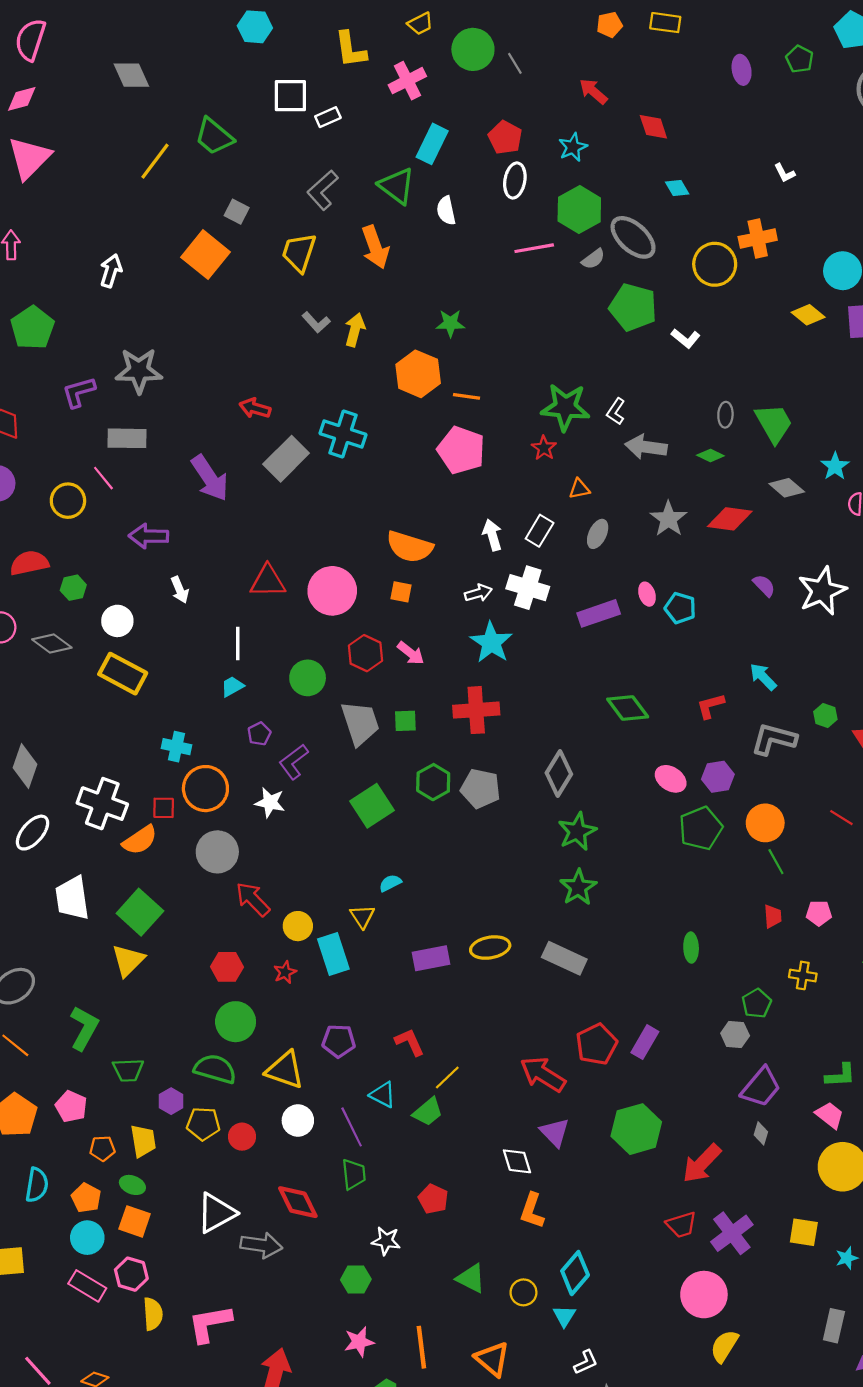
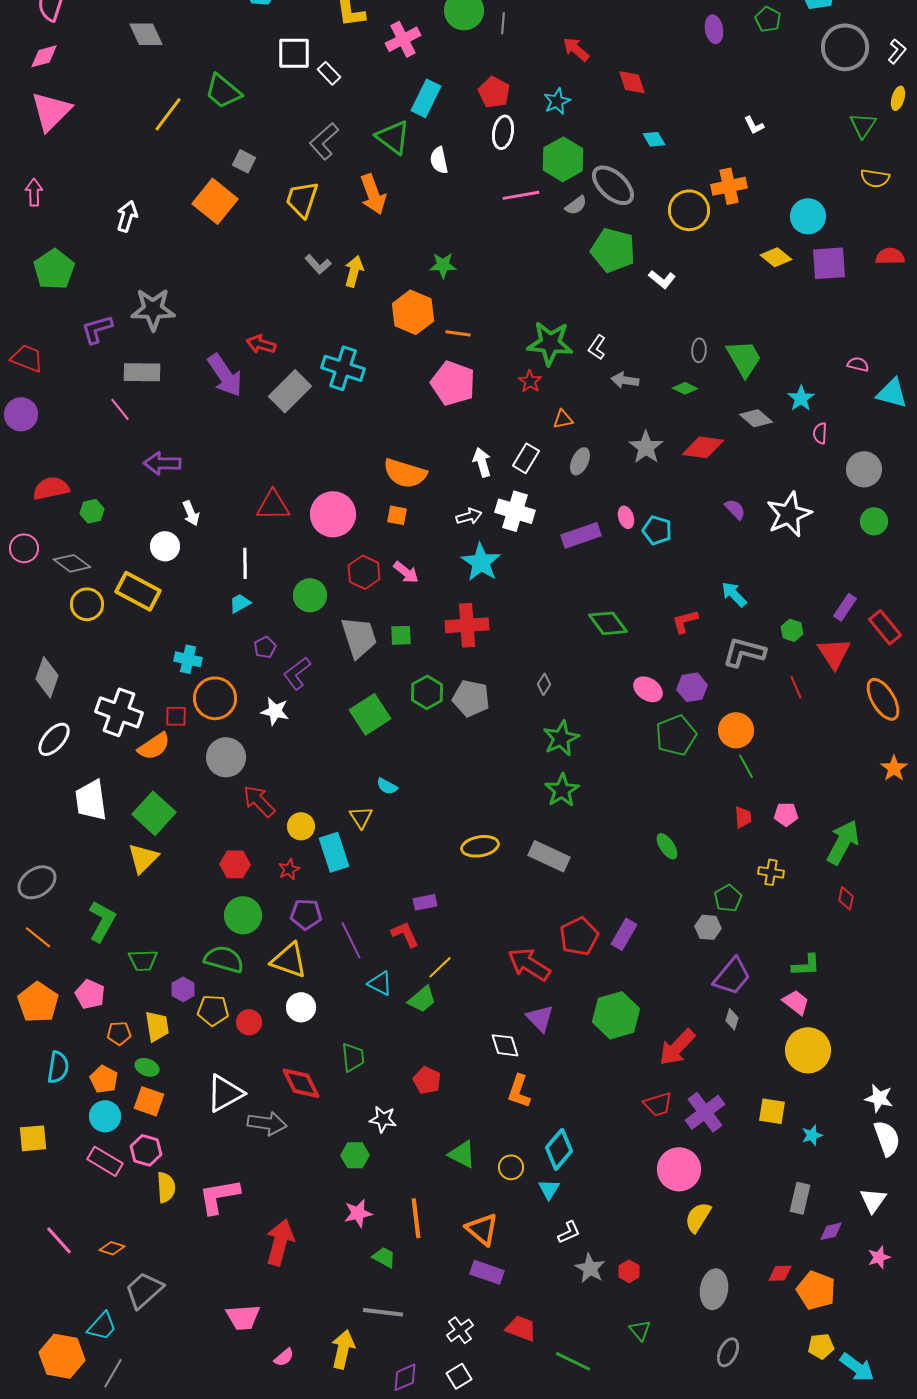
gray line: (515, 63) -> (503, 23), turned 35
white rectangle: (328, 117) -> (329, 73), turned 70
gray arrow: (646, 447) -> (625, 380), size x0.7
purple arrow: (210, 478) -> (225, 375), moved
yellow circle: (68, 501) -> (87, 604), moved
white circle: (117, 621) -> (165, 546), moved
gray diamond: (559, 773) -> (544, 684), size x0.5
red line: (841, 818) -> (796, 687), moved, turned 35
cyan semicircle: (390, 883) -> (387, 786), turned -125
green ellipse: (691, 948) -> (667, 846), turned -32
purple rectangle: (431, 958) -> (425, 902), moved, size x0.7
purple pentagon: (339, 1041) -> (306, 914), moved
purple line: (352, 1127) -> (351, 940), moved

